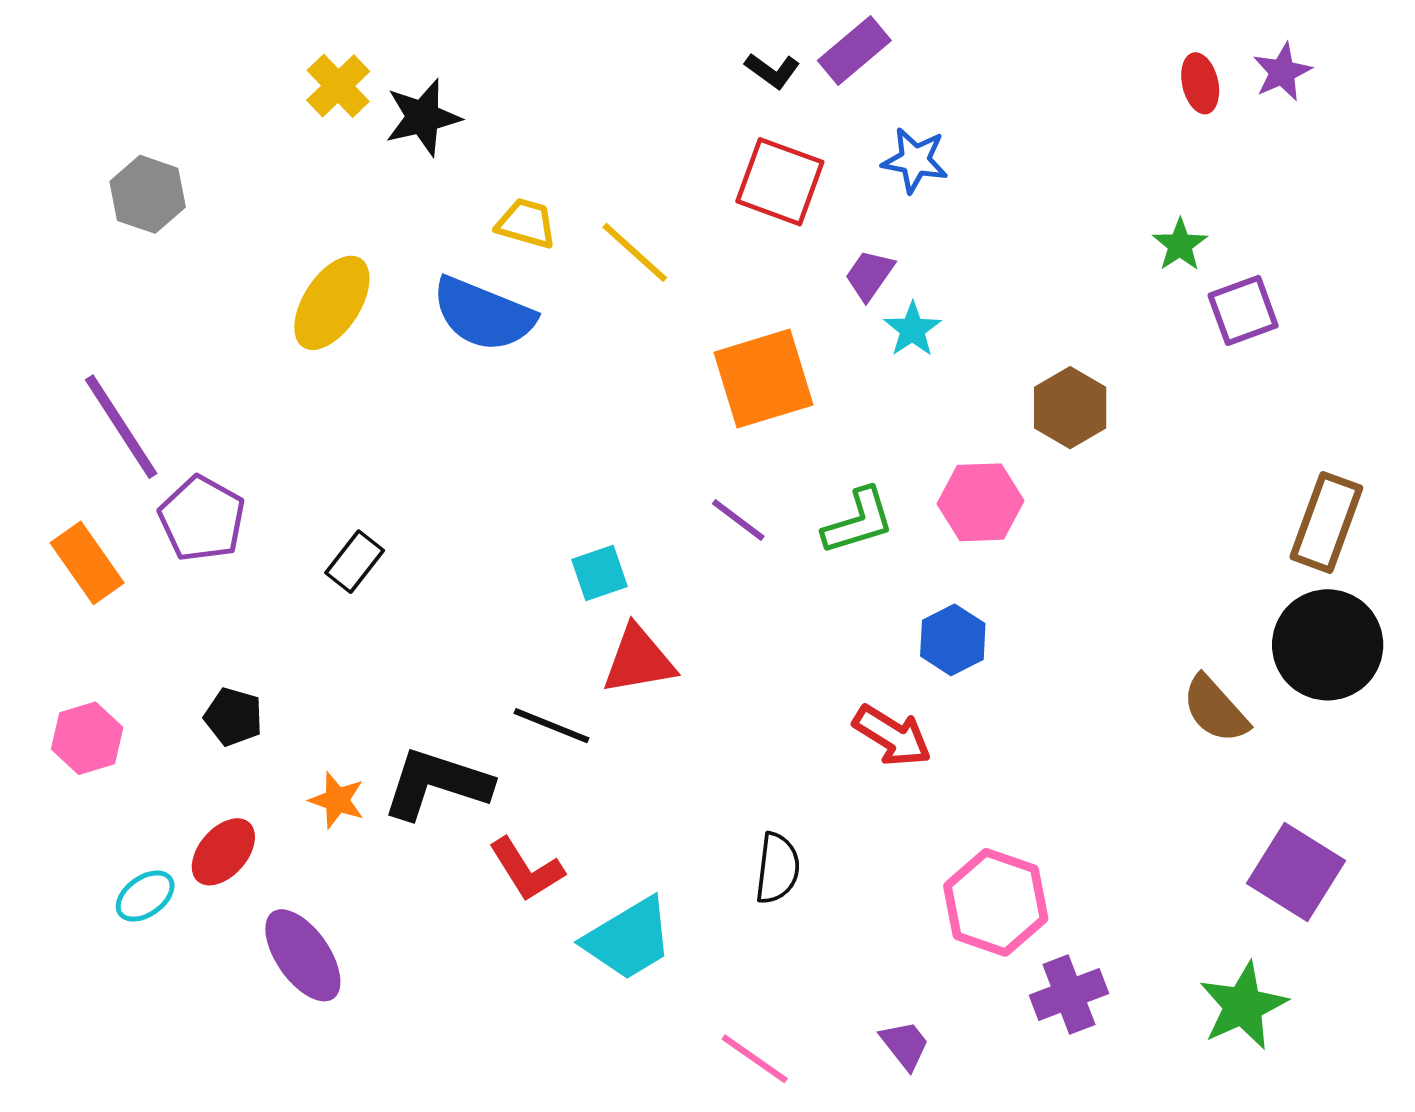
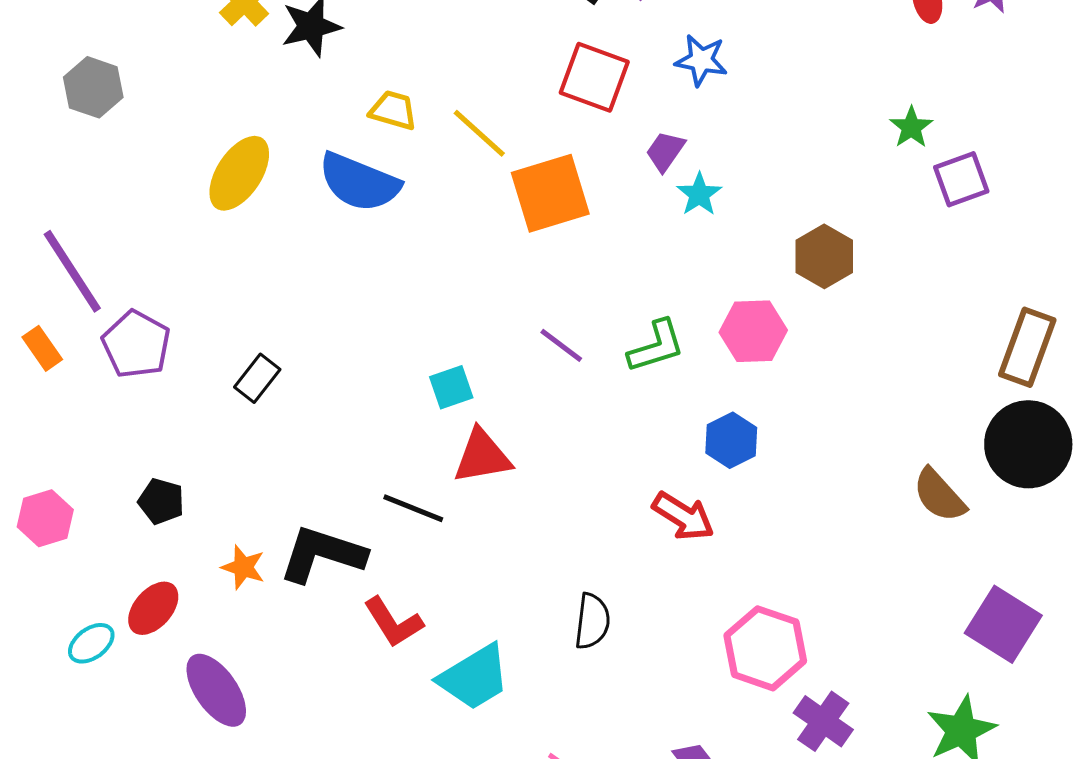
orange square: (764, 379) -> (550, 193), moved
orange rectangle: (87, 563) -> (42, 348), moved, size x0.7
purple cross: (1069, 994) -> (823, 721), turned -34

